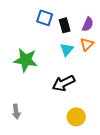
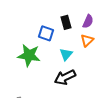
blue square: (45, 18) -> (46, 33), moved
cyan triangle: (67, 49) -> (66, 54), moved

